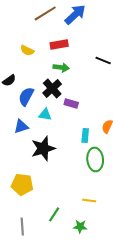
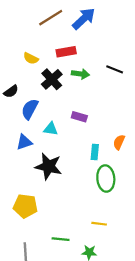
green arrow: (61, 67) -> (80, 74), moved
black cross: (52, 88) -> (52, 79), moved
black star: (43, 148) -> (48, 166), turned 30
green line: (54, 214) -> (61, 239), turned 63

